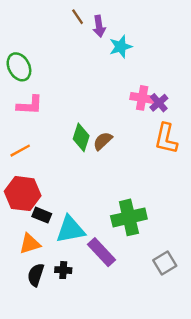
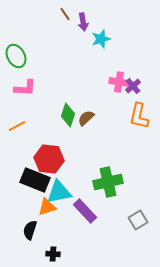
red hexagon: (23, 194) -> (49, 159), moved
black rectangle: (42, 215) -> (35, 180), size x1.8
orange triangle: (30, 244) -> (47, 207), moved
black cross: (63, 270) -> (53, 254), moved

